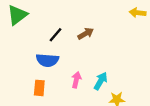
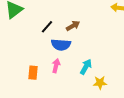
blue semicircle: (47, 60) -> (61, 45), moved
pink arrow: (76, 80) -> (56, 66), moved

